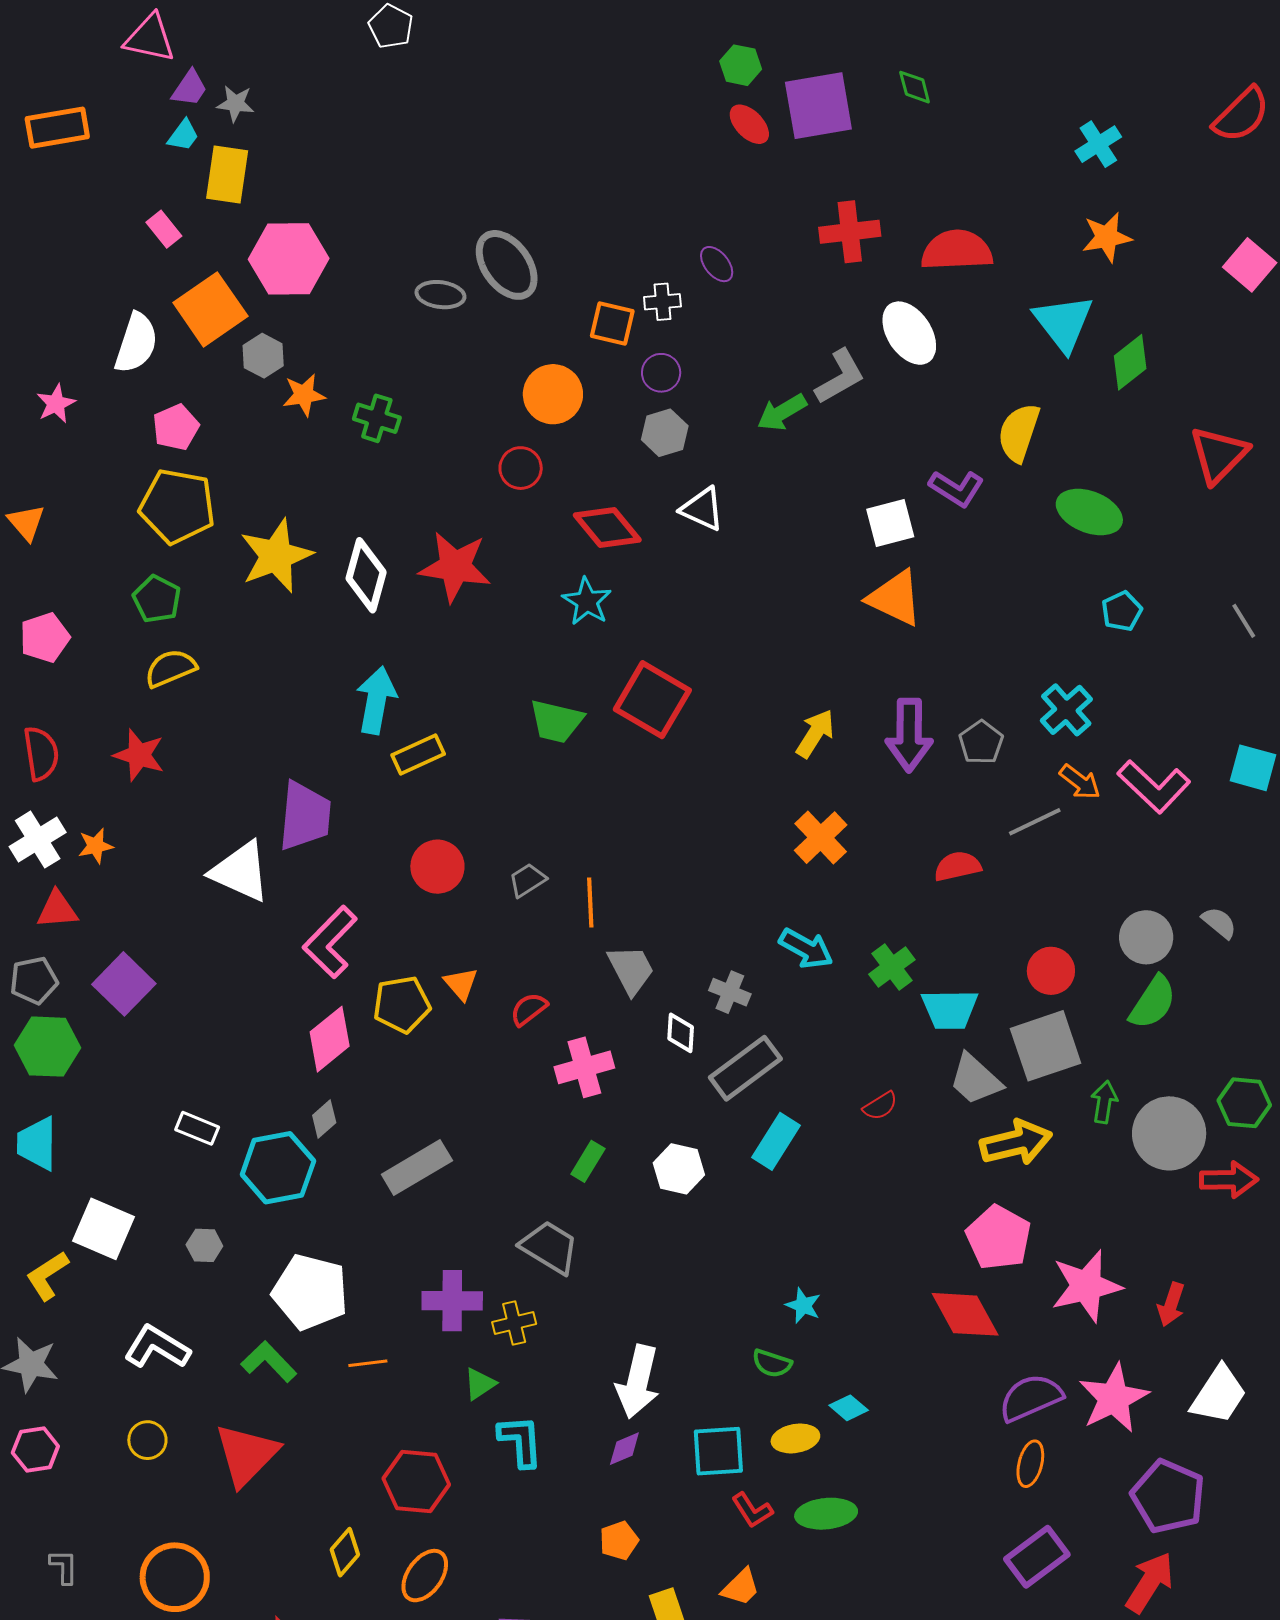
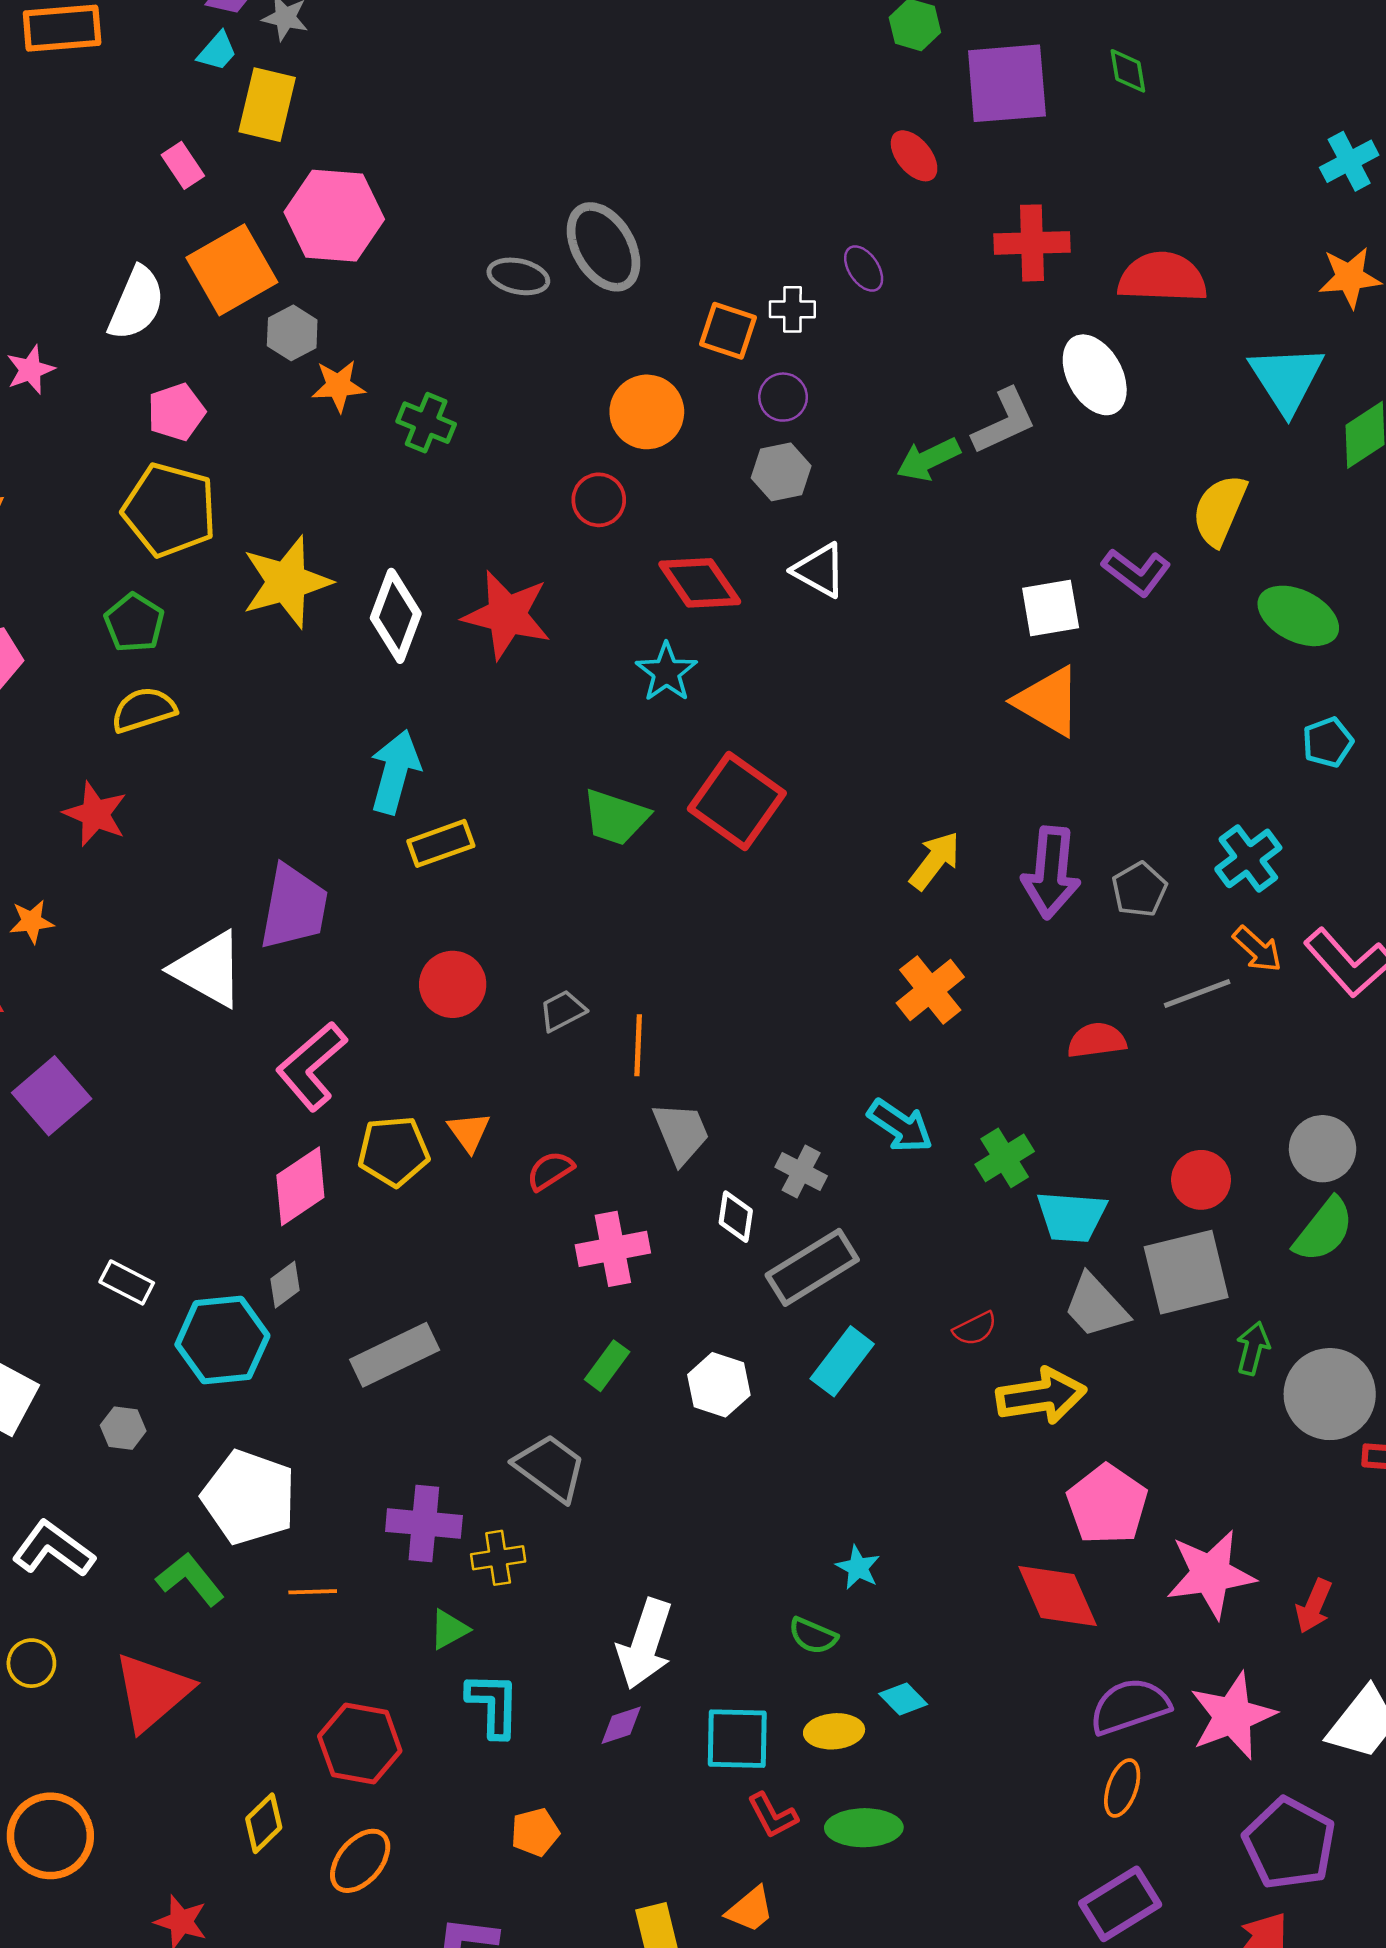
red ellipse: (749, 124) -> (914, 156), moved
yellow arrow: (1016, 1143) -> (1041, 1396), moved
orange pentagon: (619, 1541) -> (535, 1832), moved

